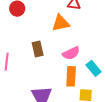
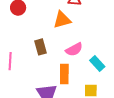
orange rectangle: (71, 76) -> (64, 74), moved

